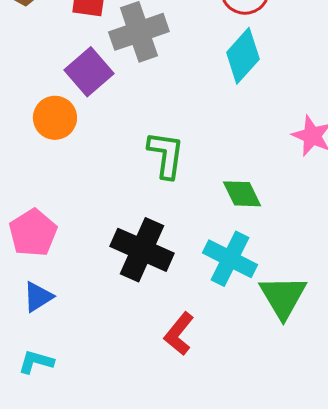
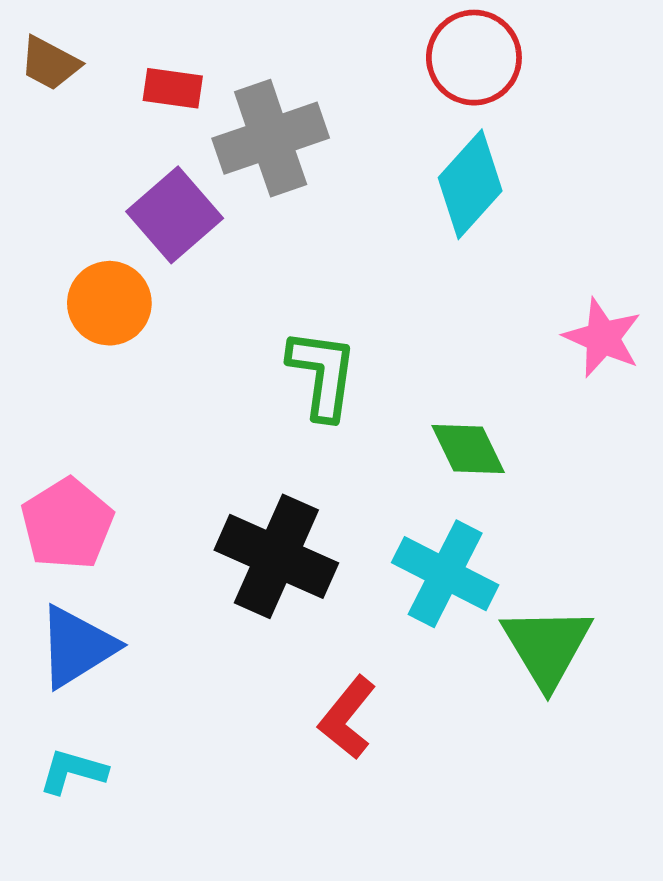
blue triangle: (38, 297) -> (77, 647), size x1.4

